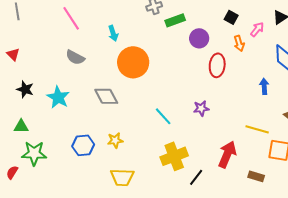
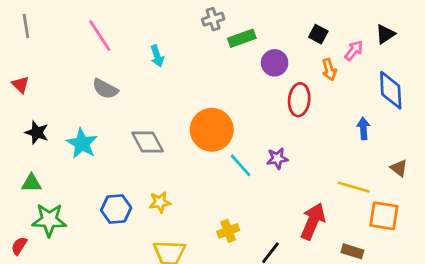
orange circle: (133, 62) -> (212, 130), moved
cyan line: (163, 116) -> (240, 165), moved
yellow cross: (174, 156) -> (228, 231), moved, size x0.6

